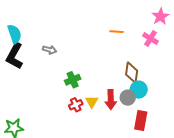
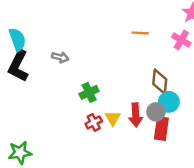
red rectangle: (141, 121) -> (161, 129), moved

